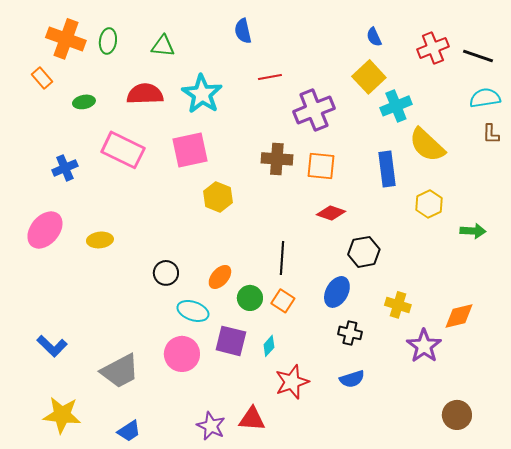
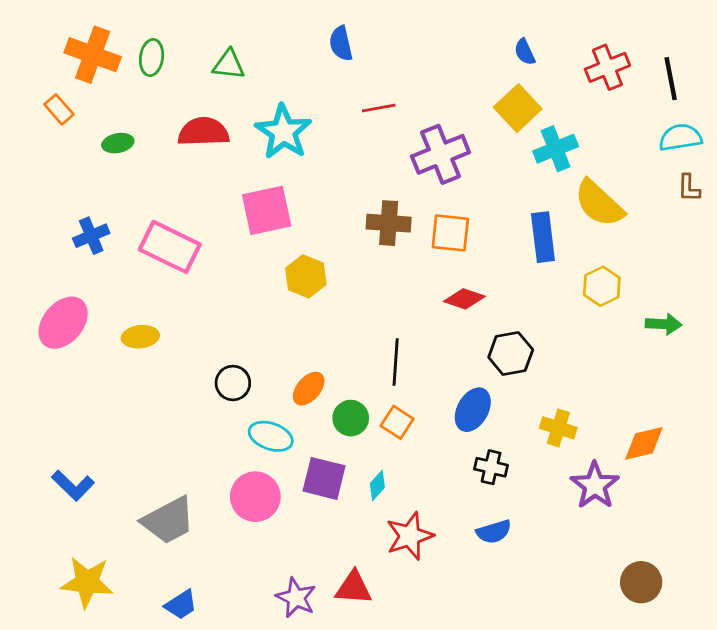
black line: (478, 56) -> (671, 79), turned 60
pink rectangle: (123, 150) -> (170, 247), moved

